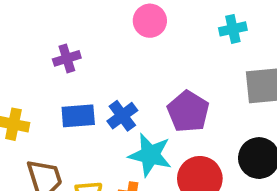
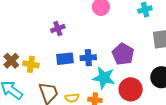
blue cross: (122, 116) -> (88, 58), turned 35

